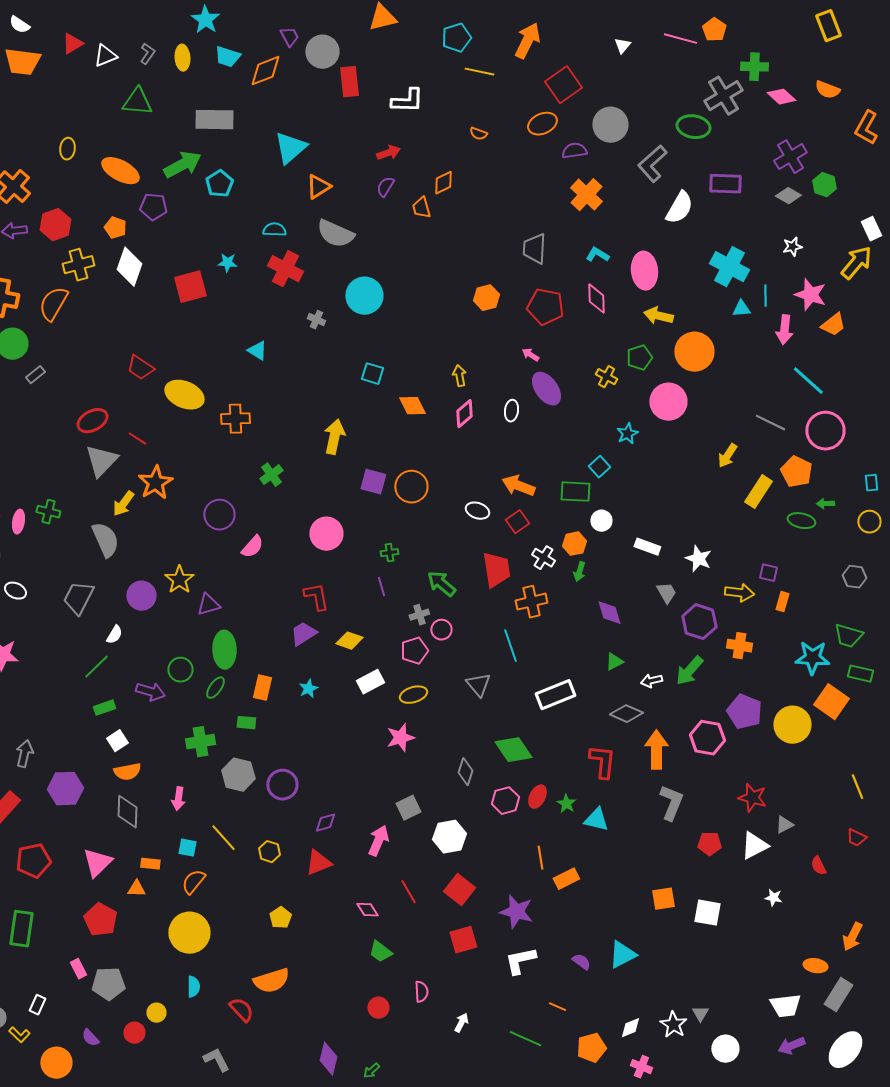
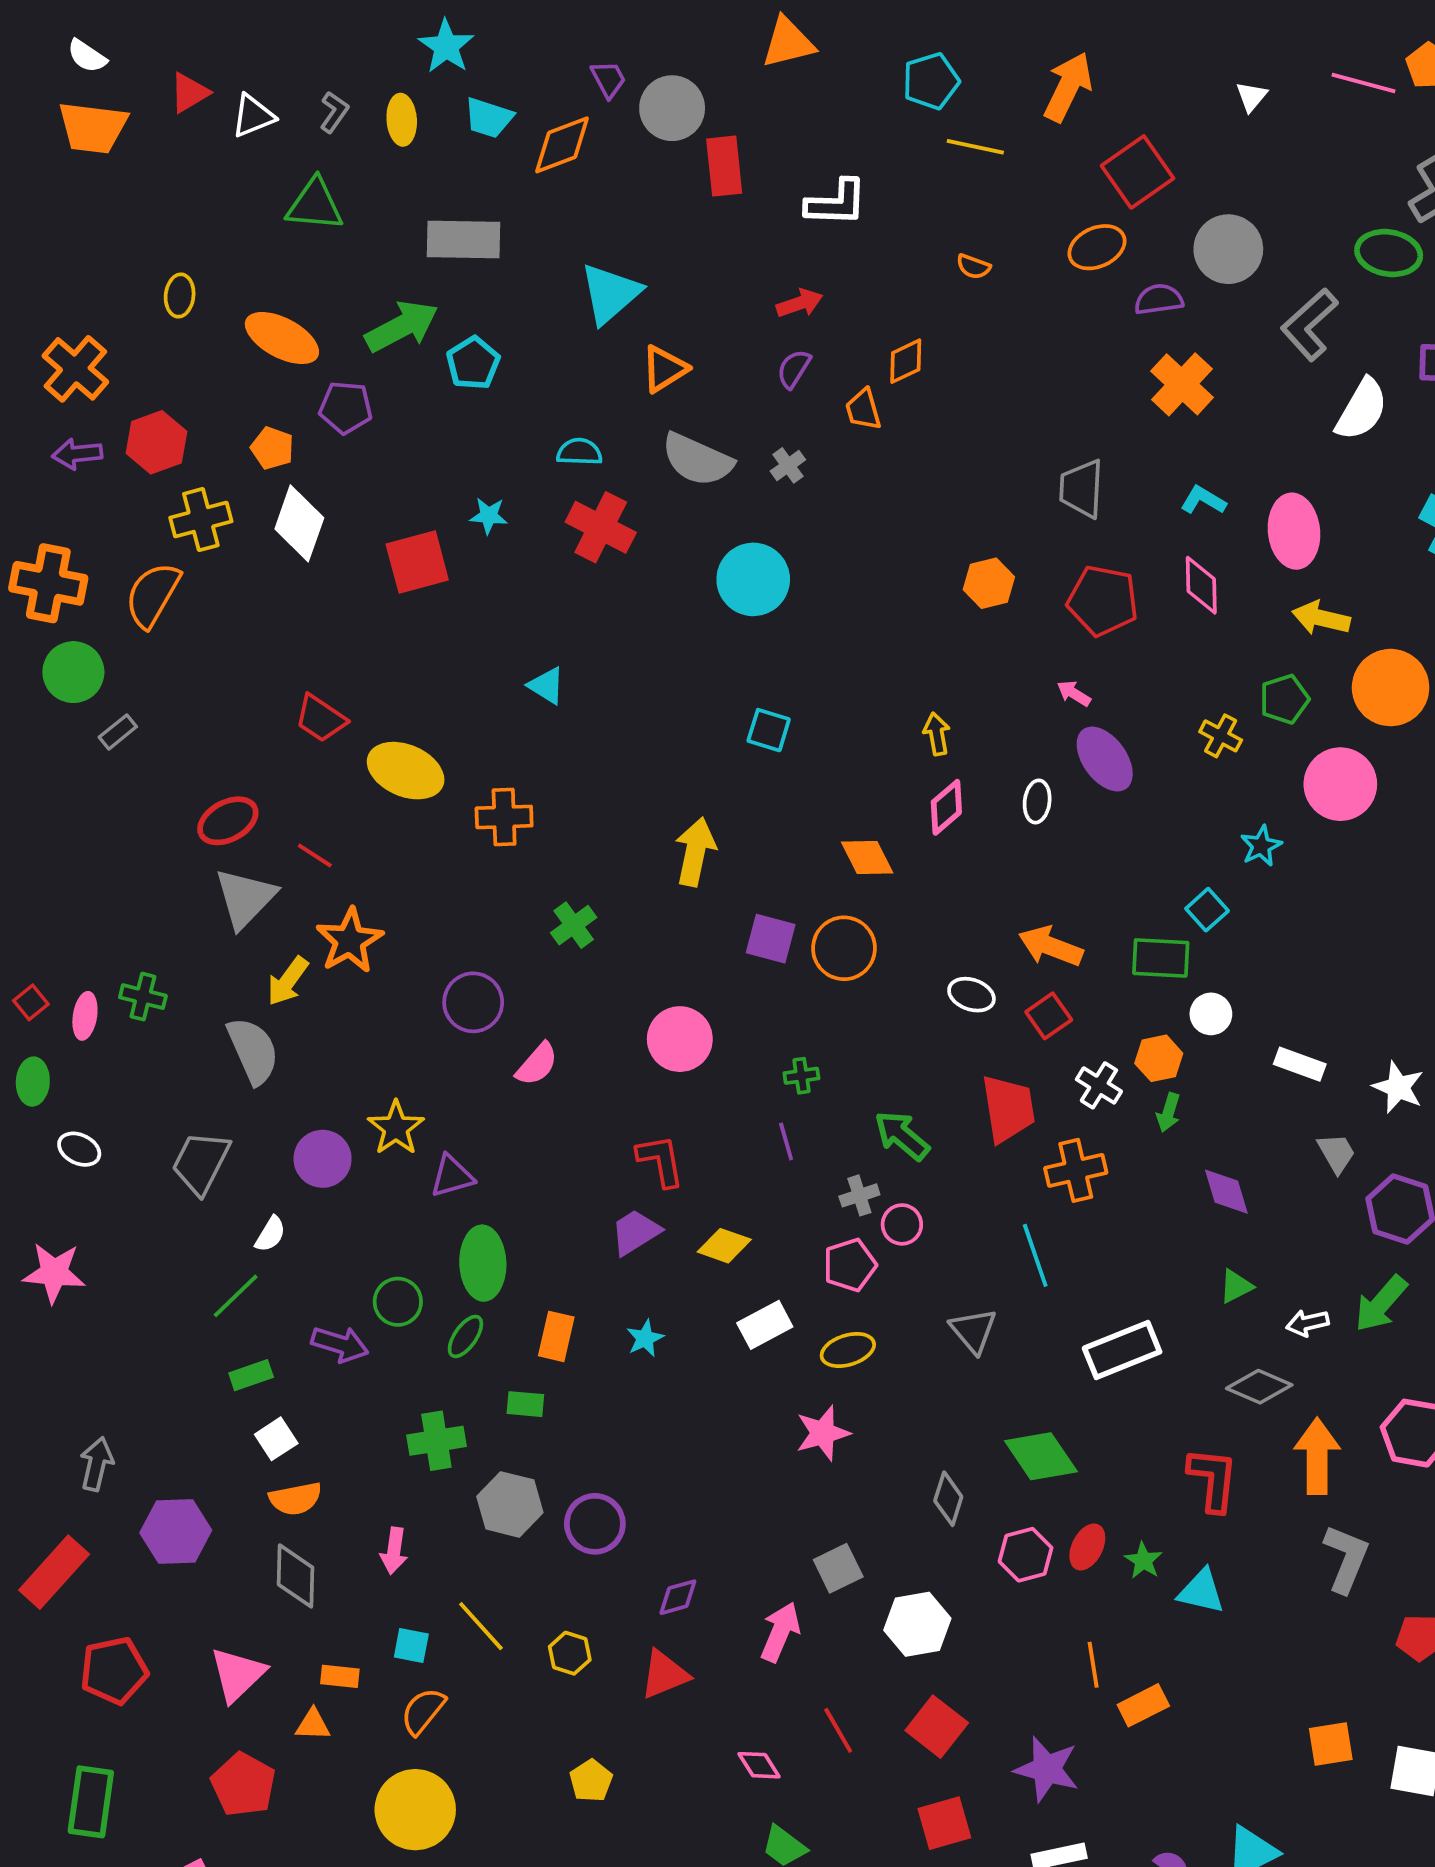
gray cross: (316, 320) -> (788, 465), moved, turned 30
orange diamond: (412, 406) -> (867, 858), moved

